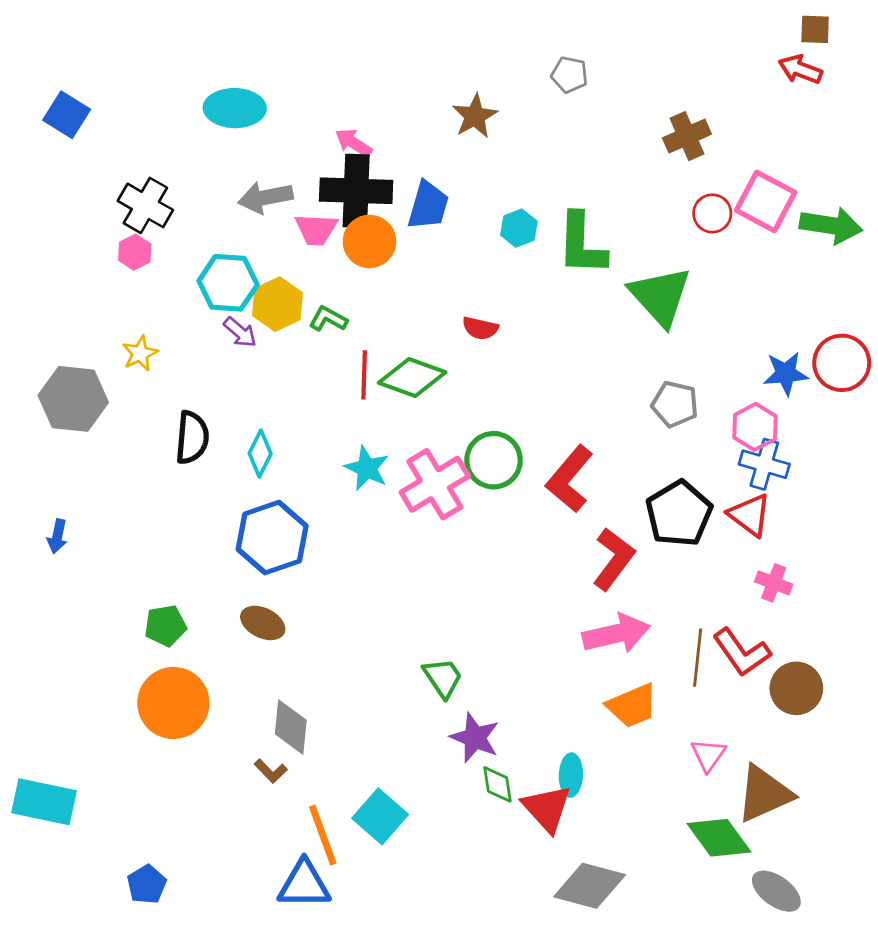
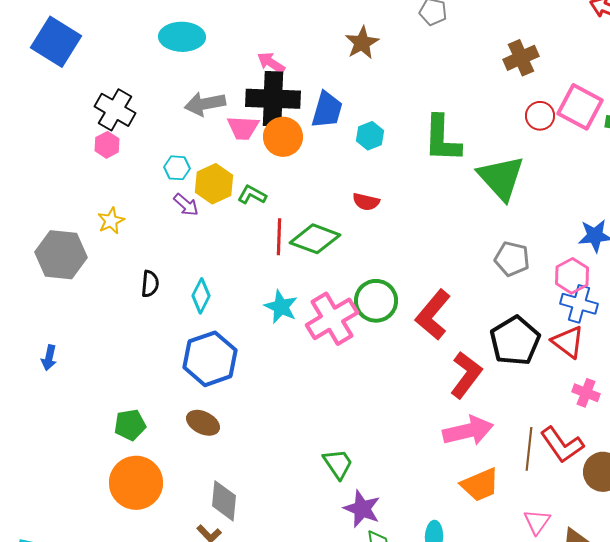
blue square: (67, 115) -> (56, 42), size x1.4
cyan hexagon: (519, 228) -> (370, 136), moved
cyan hexagon: (228, 283) -> (177, 168), size x0.6
black semicircle: (192, 438) -> (150, 284), size x0.7

